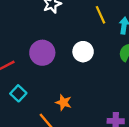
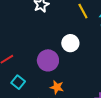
purple circle: (42, 53) -> (48, 60), moved

